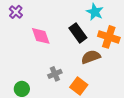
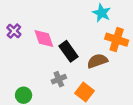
purple cross: (16, 12) -> (14, 31), moved
black rectangle: (78, 33) -> (68, 51), moved

